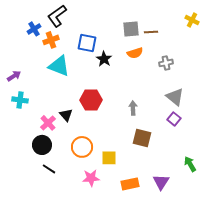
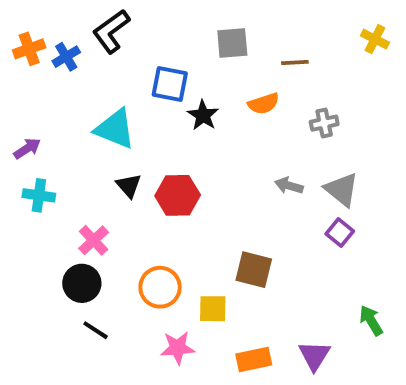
gray square: (131, 29) -> (232, 43), moved
orange cross: (51, 40) -> (29, 49), moved
gray arrow: (133, 108) -> (289, 186), moved, turned -72
black triangle: (66, 115) -> (129, 186), moved
brown square: (142, 138) -> (254, 270), moved

